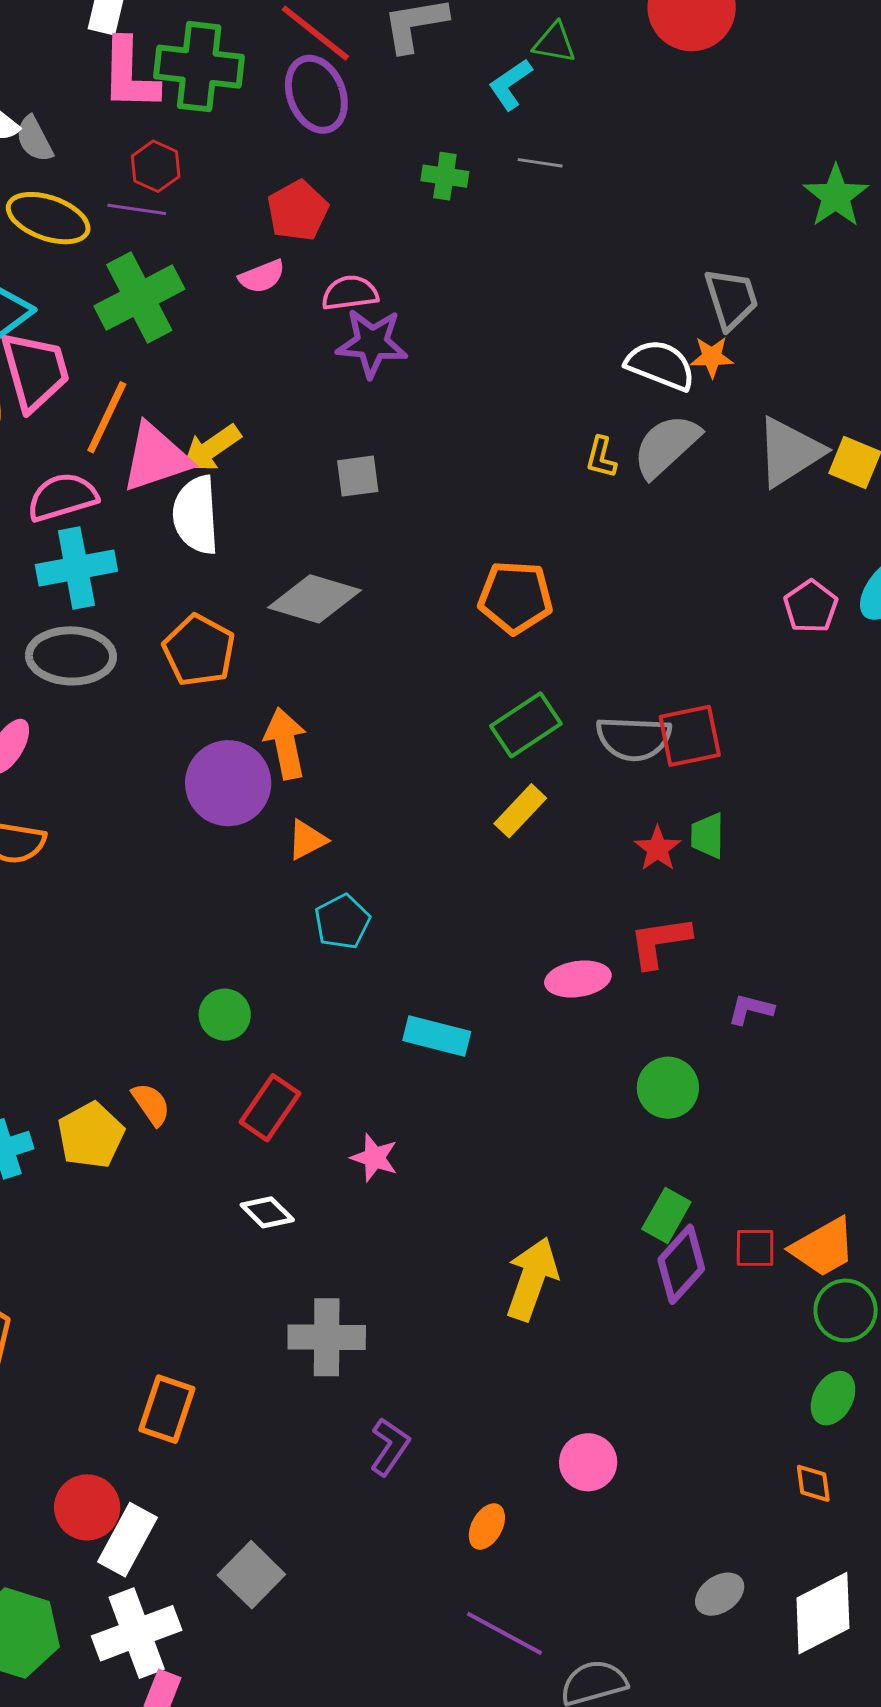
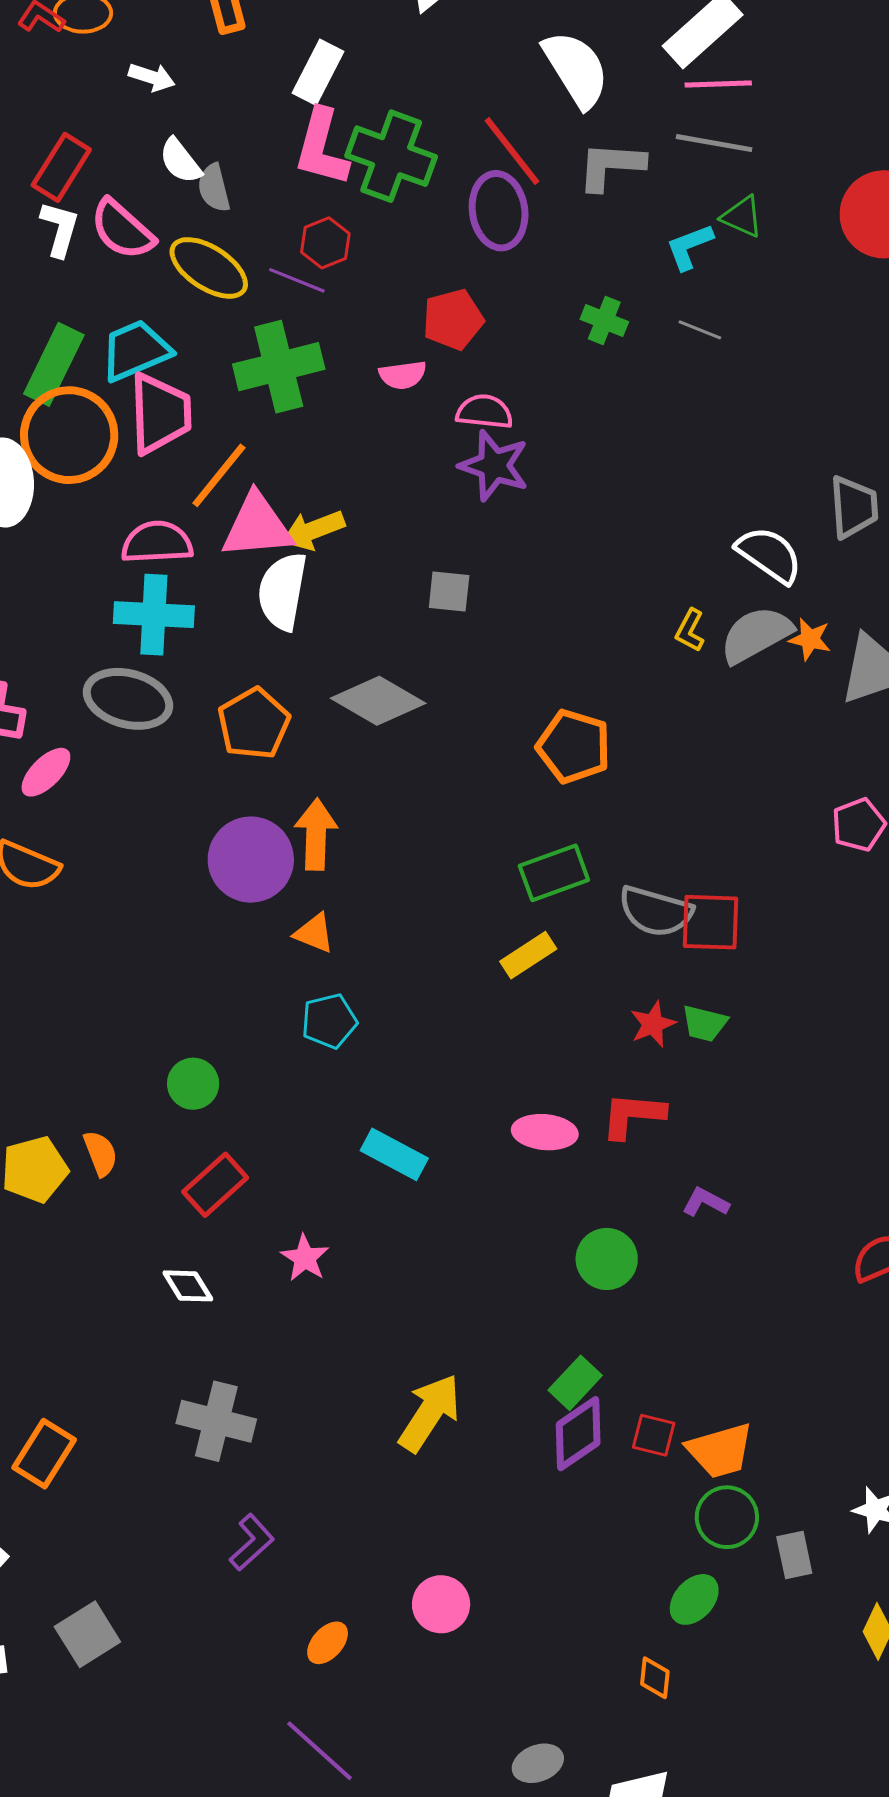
orange star: (712, 357) -> (810, 639), moved
green trapezoid: (708, 836) -> (704, 1023), turned -90
orange triangle: (307, 840) -> (314, 933), turned 36

